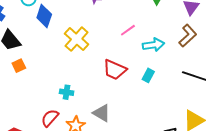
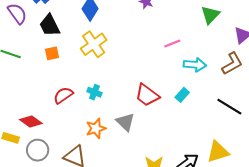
yellow cross: (77, 39) -> (94, 44), moved
red trapezoid: (115, 70) -> (147, 95), moved
red semicircle: (50, 118) -> (63, 95), moved

